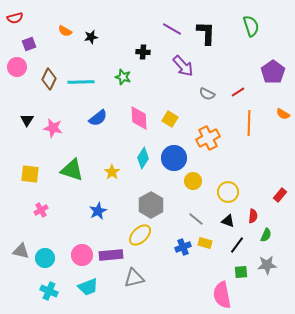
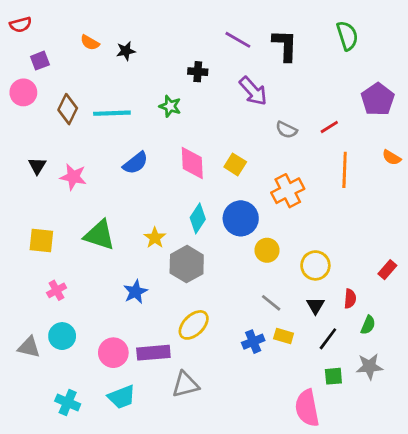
gray hexagon: (151, 205) -> (187, 264), moved
black triangle: (228, 221) -> (315, 306), turned 40
cyan circle: (45, 258) -> (62, 336), moved

